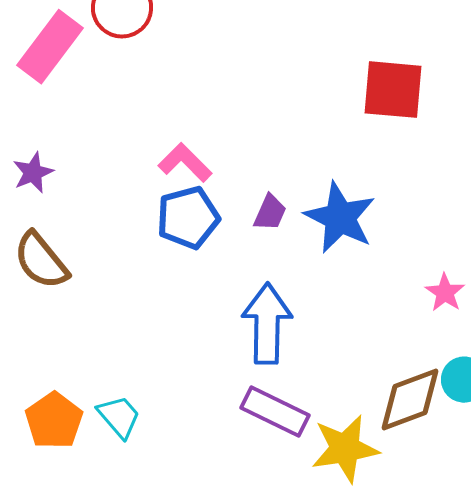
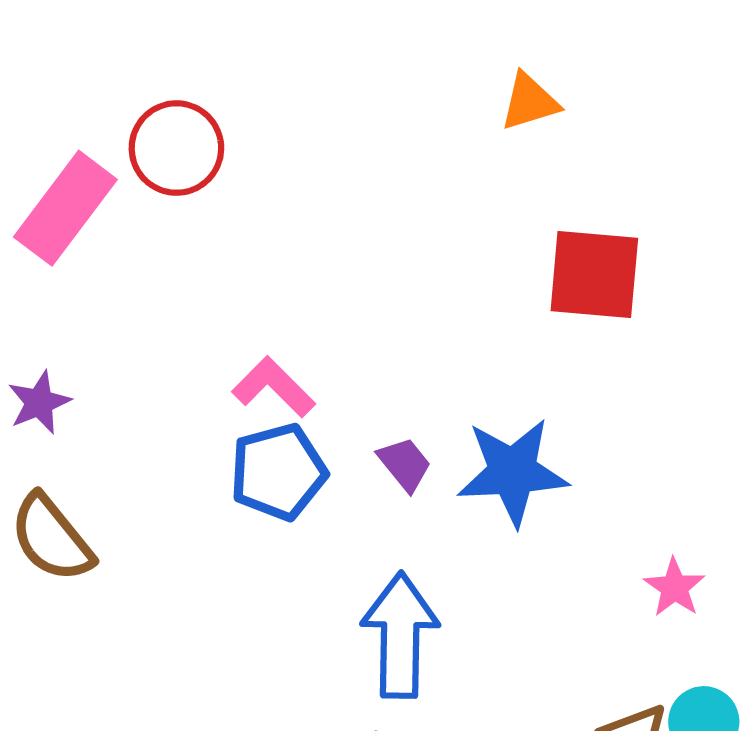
purple trapezoid: (270, 213) -> (405, 464), turned -63
blue star: (340, 218) -> (513, 472), turned -30

